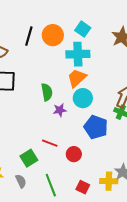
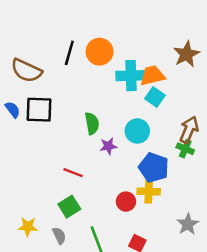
cyan square: (83, 29) -> (155, 97), moved
orange trapezoid: (77, 78) -> (152, 76), moved, turned 30
red line: (50, 143) -> (73, 173), moved
yellow cross: (109, 181) -> (149, 191), moved

